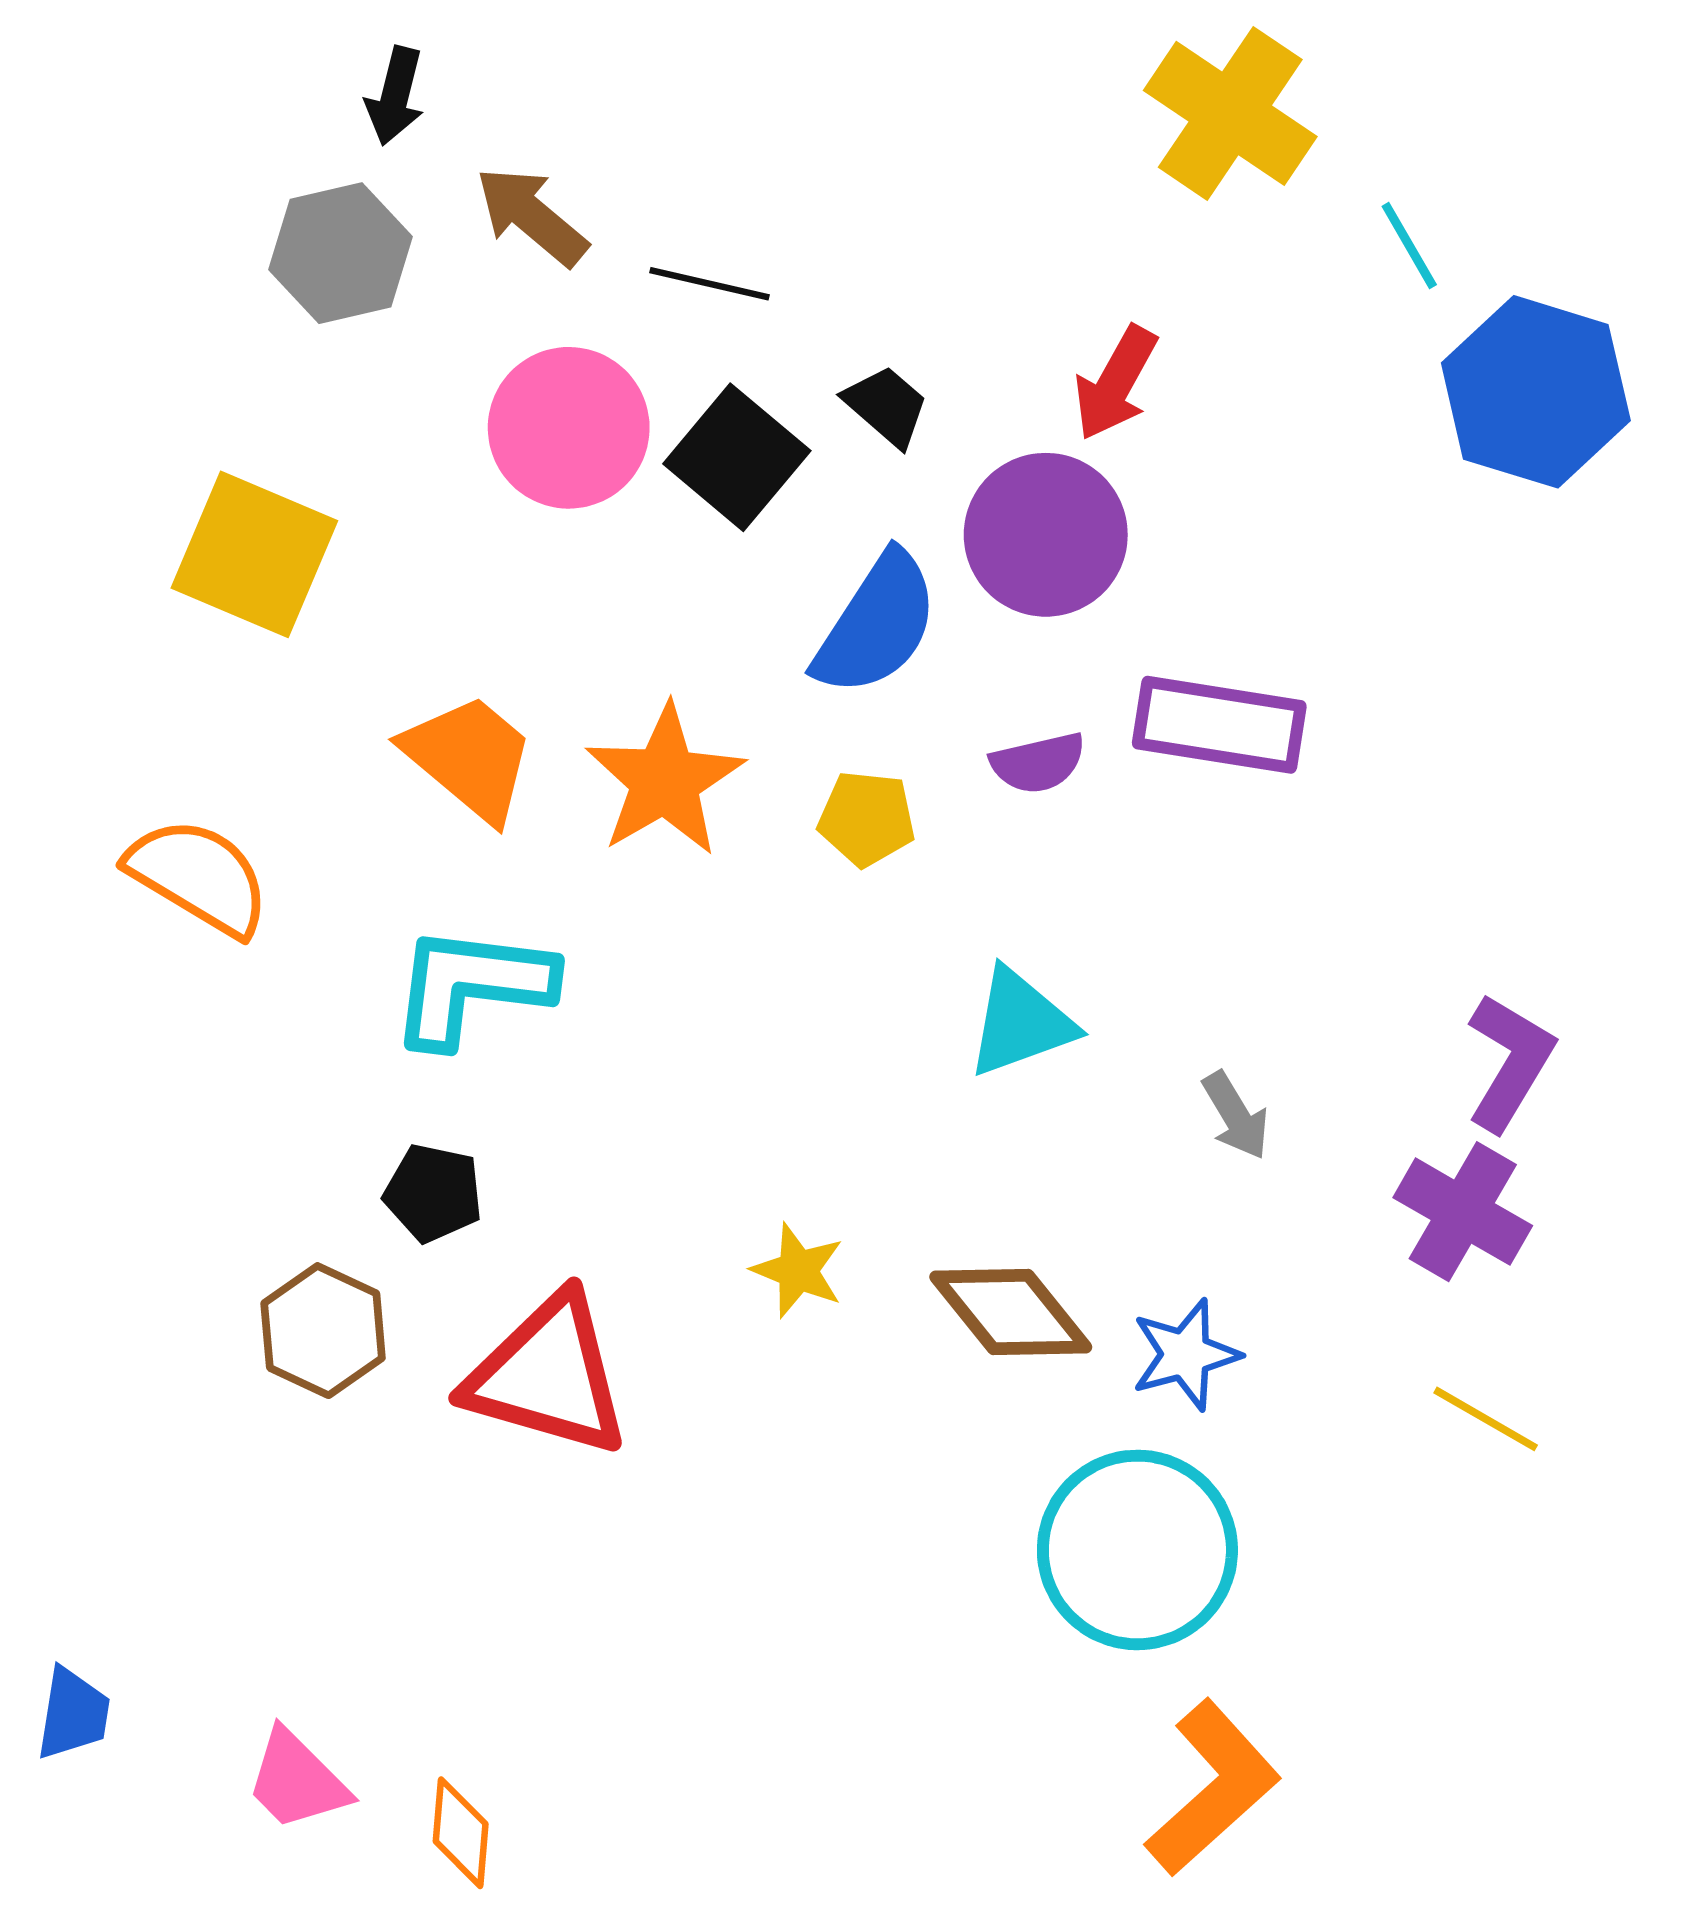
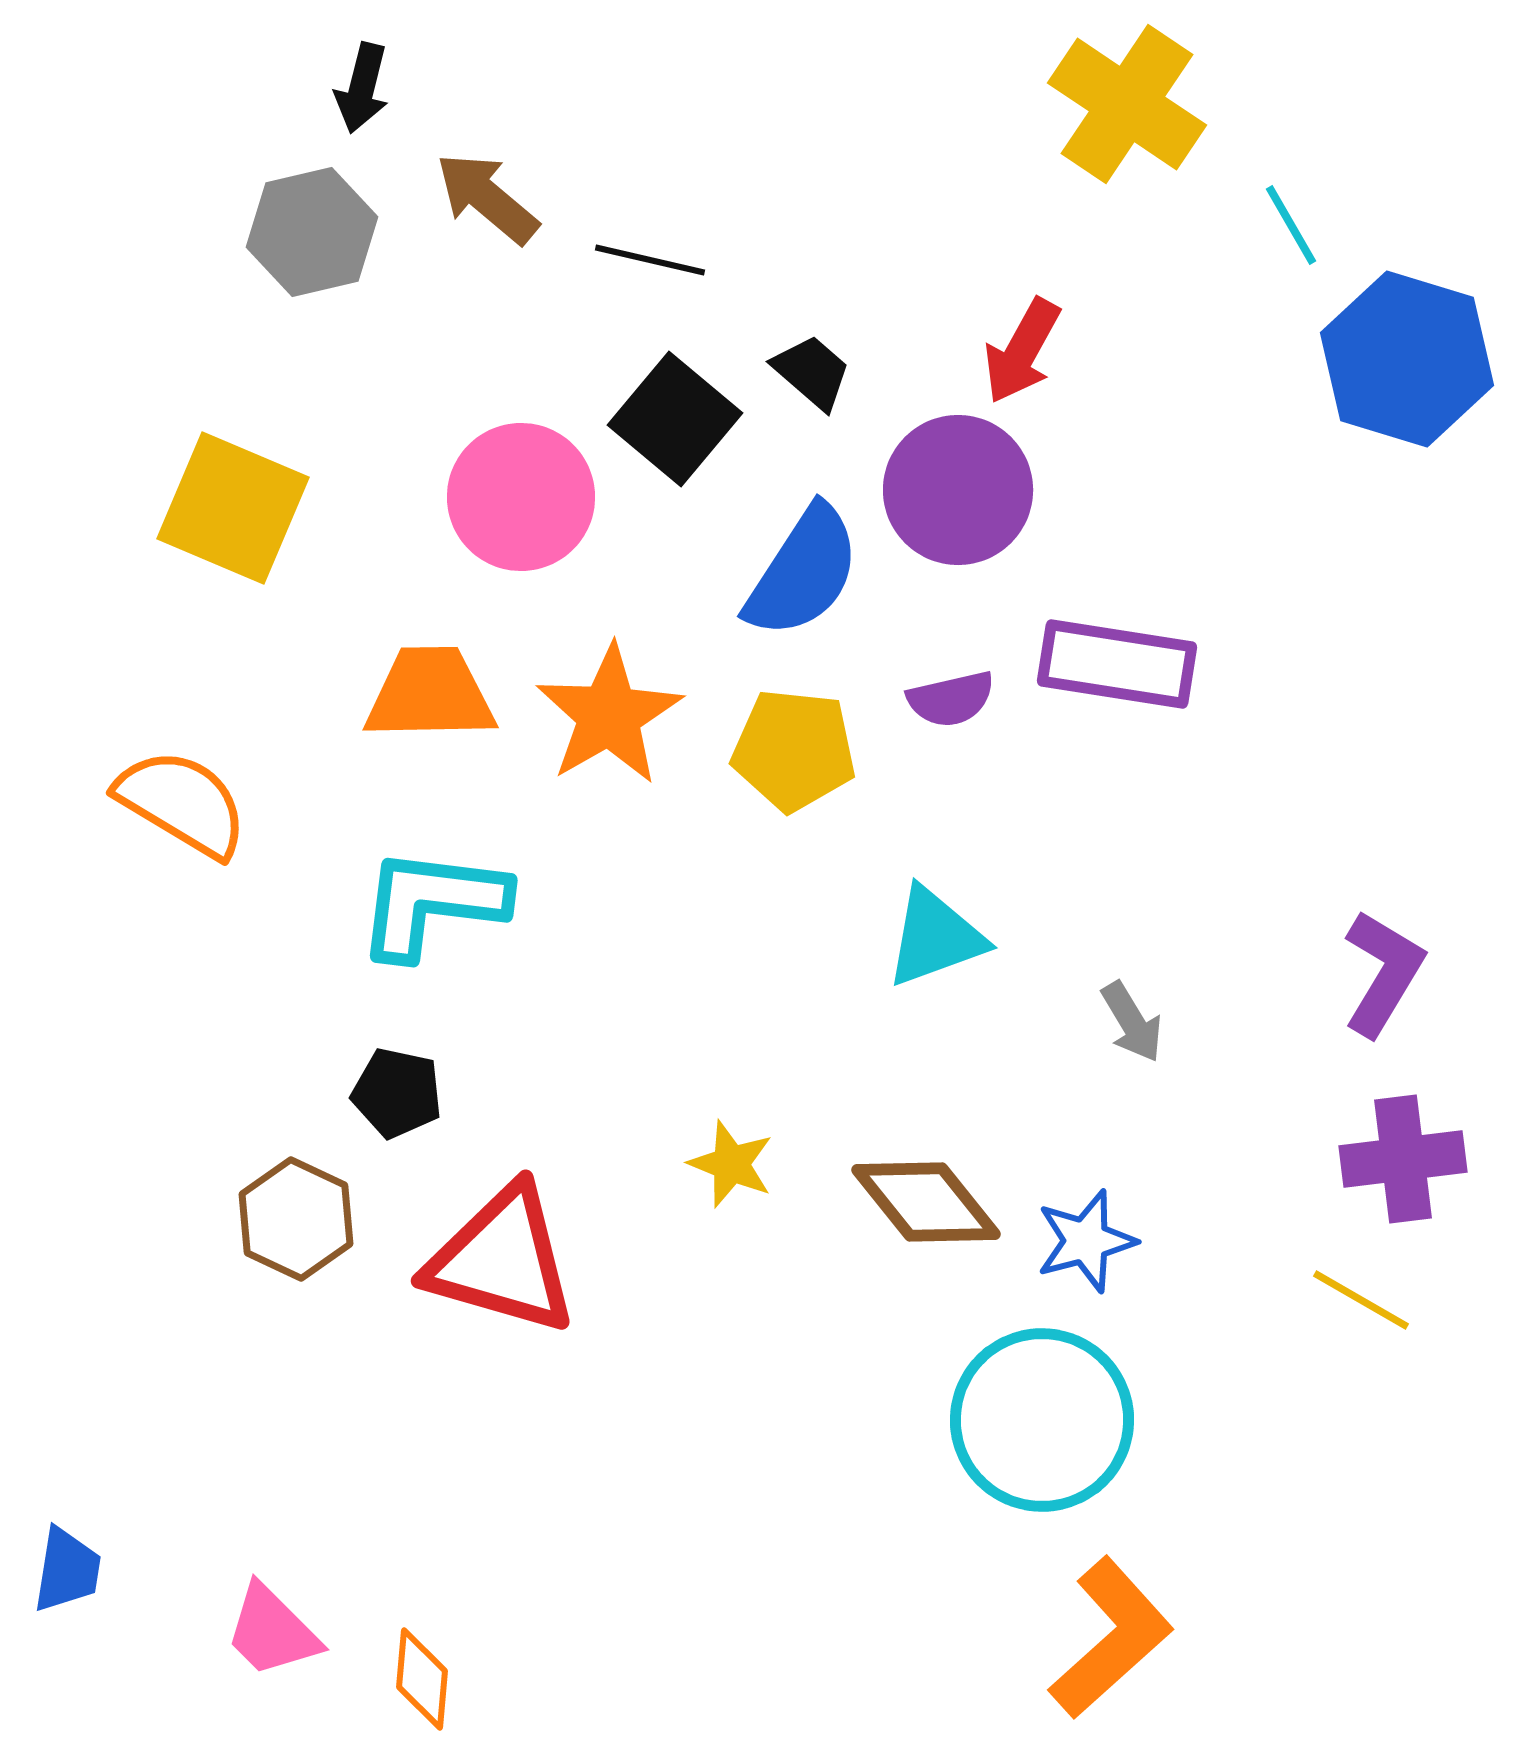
pink circle: (569, 428) -> (521, 497), moved
orange trapezoid: (469, 757) -> (430, 694), turned -41
yellow pentagon: (867, 819) -> (794, 750), size x1.4
purple cross: (1463, 1212) -> (1403, 1159), moved, turned -37

